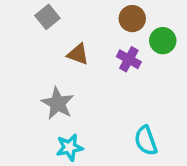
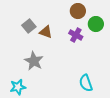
gray square: (47, 17) -> (29, 26), moved
cyan star: (70, 147) -> (18, 87), moved

